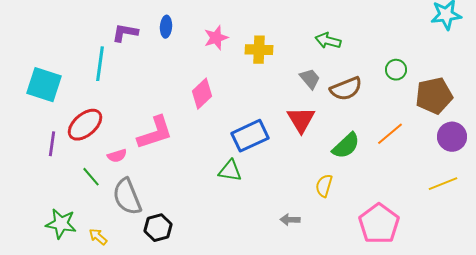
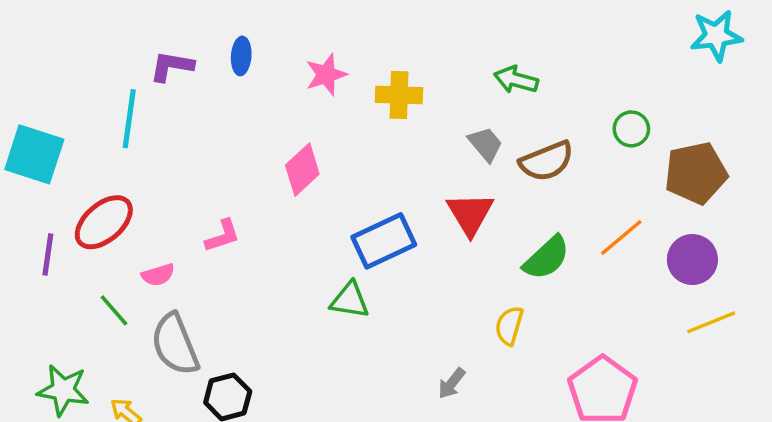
pink L-shape: (155, 133) -> (223, 236), size x0.6
purple circle: (452, 137) -> (692, 260), moved
gray arrow: (290, 220) -> (452, 383), turned -54

